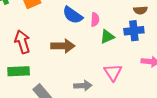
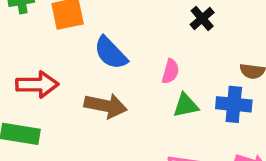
blue semicircle: (73, 15) -> (111, 53), moved
red arrow: (22, 42) -> (37, 84), turned 95

